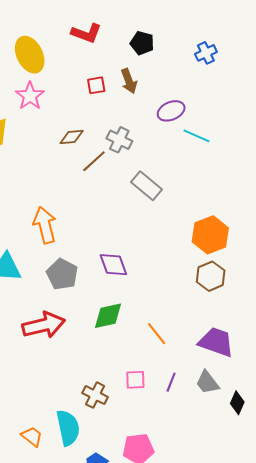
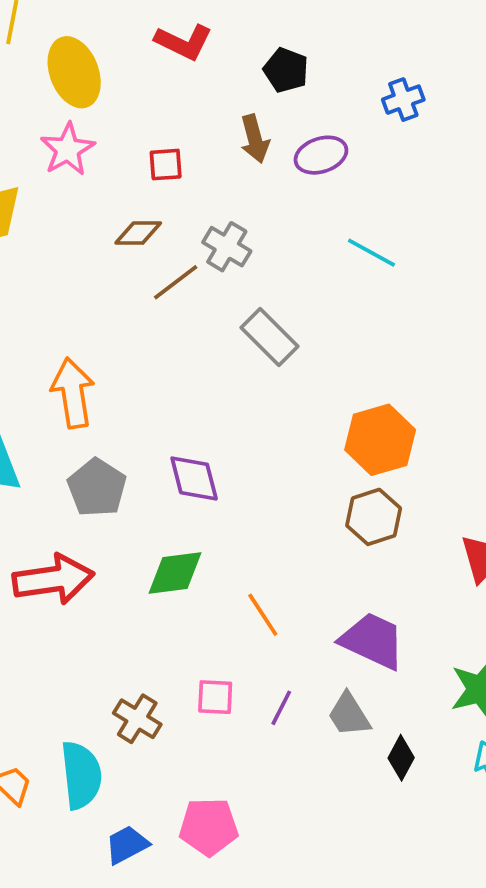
red square: (96, 85) -> (166, 165), moved
purple ellipse: (171, 111) -> (321, 155), moved

